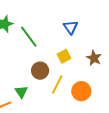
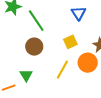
brown circle: (40, 71) -> (34, 47), moved
orange circle: (81, 91) -> (88, 63), moved

